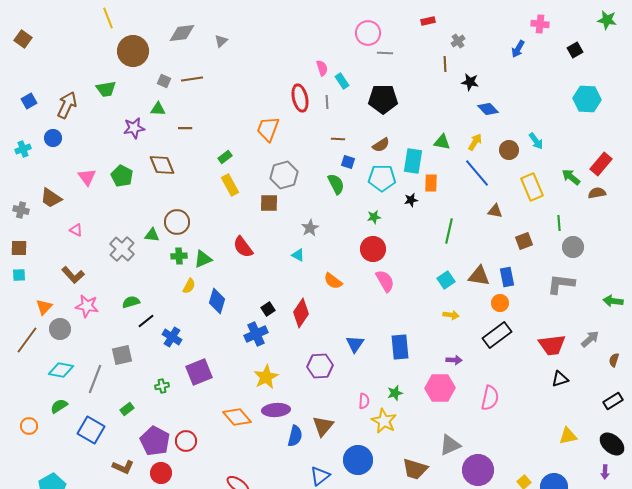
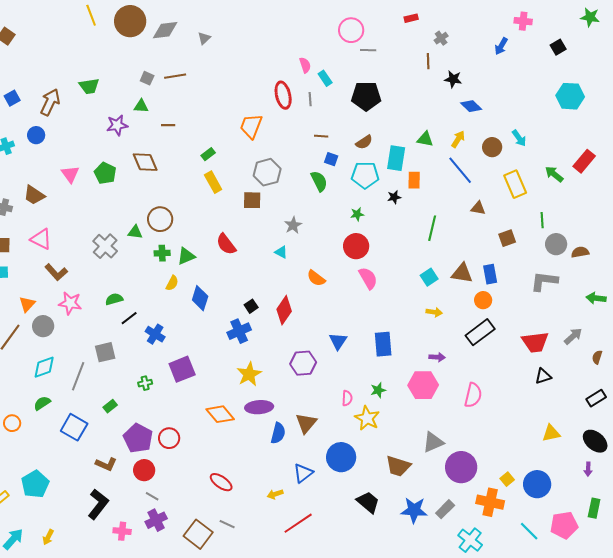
brown circle: (133, 51) -> (130, 21), moved
brown semicircle: (597, 193) -> (580, 252), moved
pink triangle: (76, 230) -> (41, 239), moved, size x1.6
cyan diamond: (61, 370) -> (44, 367), turned -30

